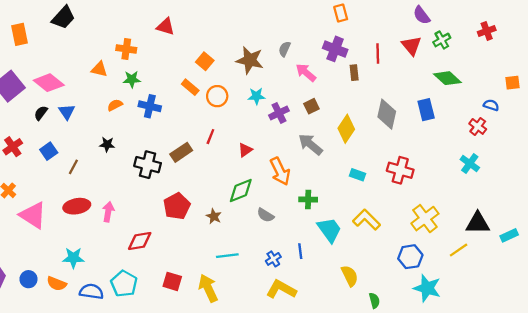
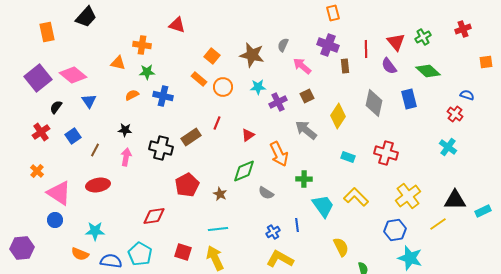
purple semicircle: (422, 15) -> (389, 66), moved
orange square: (513, 83) -> (486, 62), moved
black semicircle: (41, 113) -> (56, 107), moved
pink arrow: (108, 212) -> (126, 157), moved
cyan line: (227, 256) -> (218, 229), moved
blue circle: (28, 279) -> (55, 220), moved

